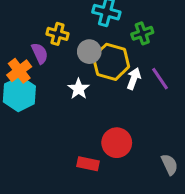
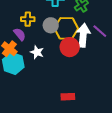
white arrow: (134, 79) -> (83, 35), size x1.6
white star: (79, 89) -> (37, 52), moved
red circle: (117, 143) -> (70, 47), moved

